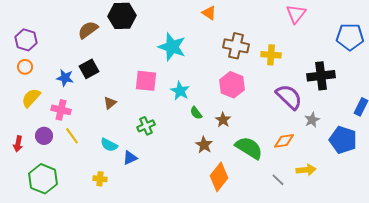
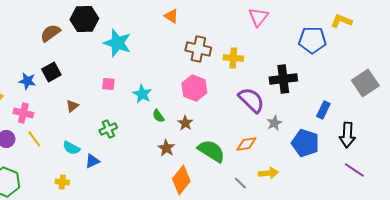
cyan star: (172, 47) -> (117, 43), moved
pink square: (146, 81) -> (108, 84), size x0.6

